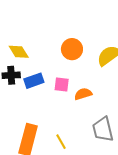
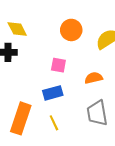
blue rectangle: (34, 81) -> (53, 93), moved
orange semicircle: (83, 94) -> (94, 78), moved

